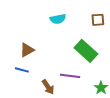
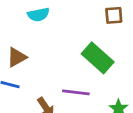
cyan semicircle: (58, 19) -> (38, 15), moved

